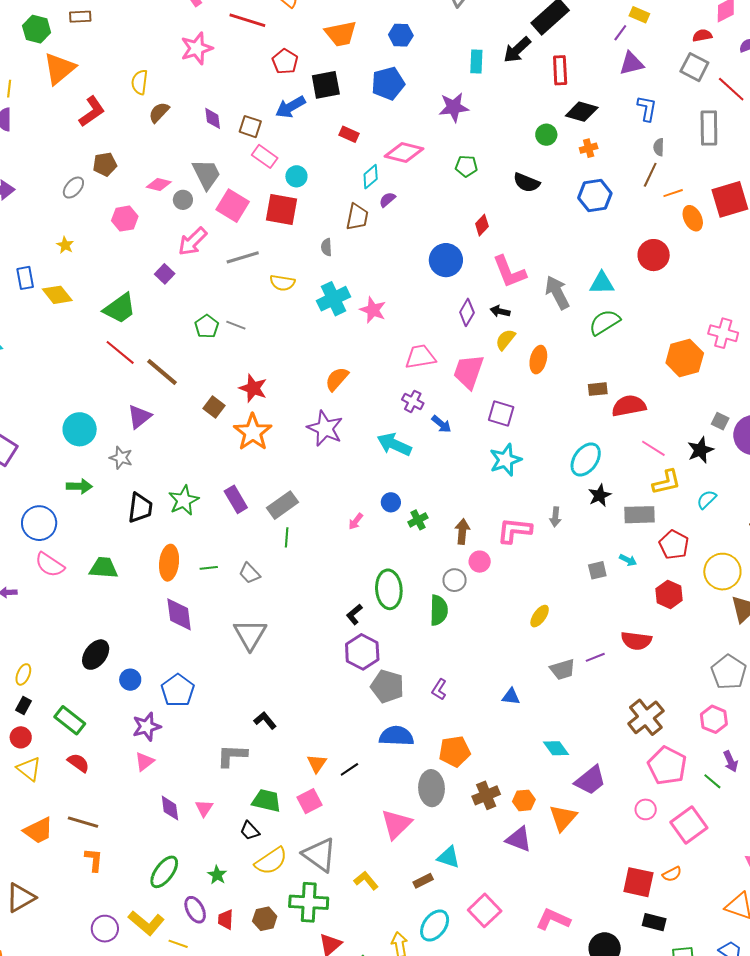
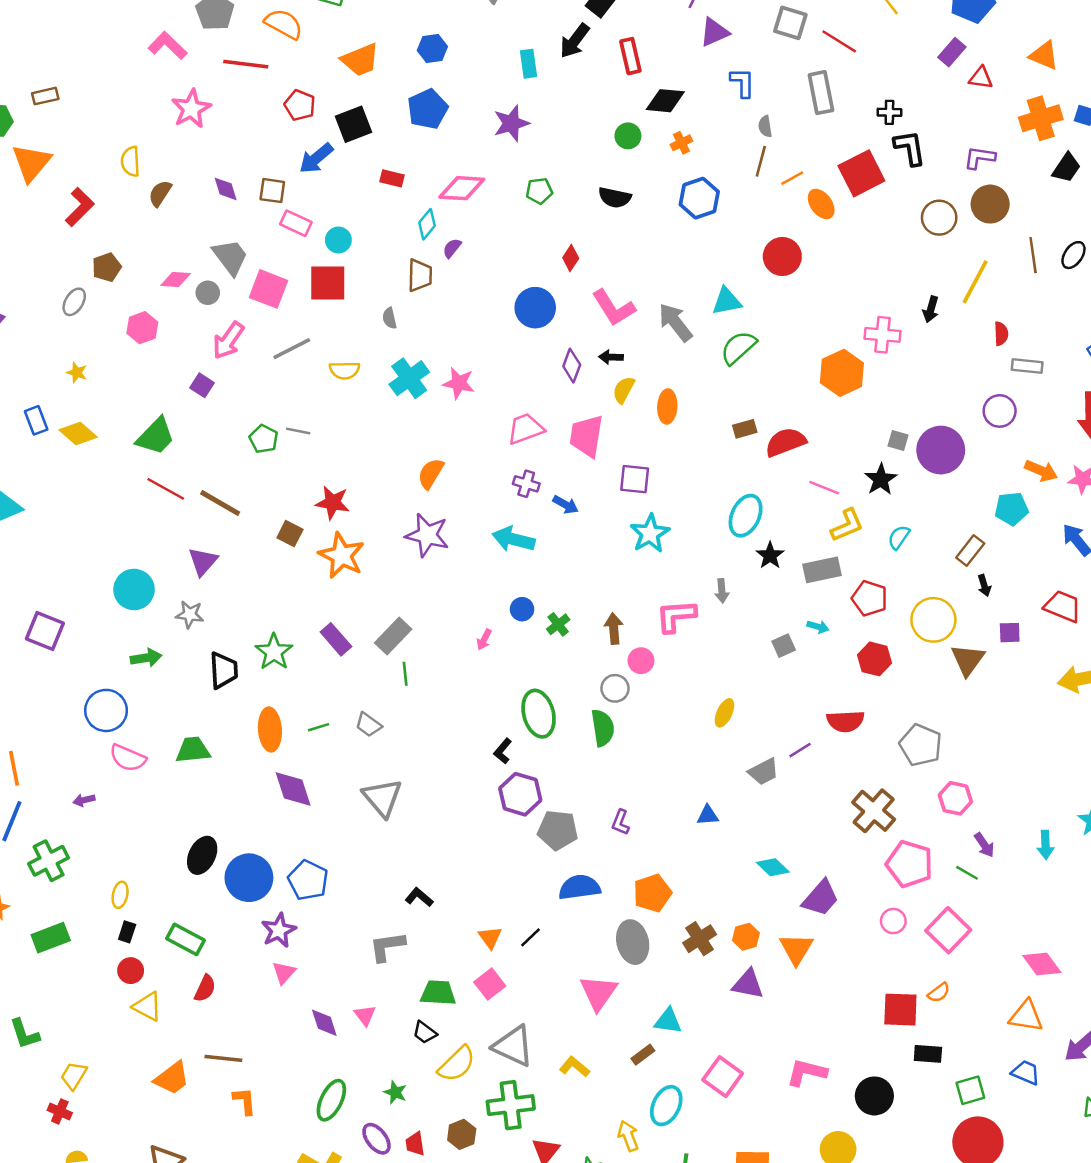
gray pentagon: (729, 672) -> (921, 745), moved
blue circle: (130, 680) -> (249, 878), size x1.8
red semicircle: (78, 763) -> (205, 988), turned 90

